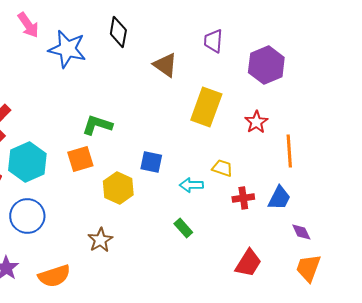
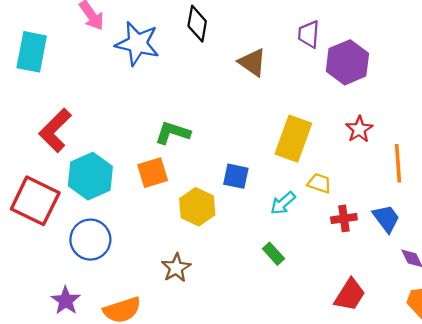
purple hexagon: (266, 65) -> (347, 62), moved
yellow rectangle: (206, 107) -> (293, 139), moved
cyan arrow: (191, 185) -> (283, 203), turned -40
blue trapezoid: (279, 198) -> (386, 218), turned -64

